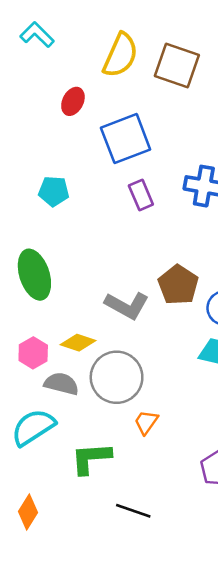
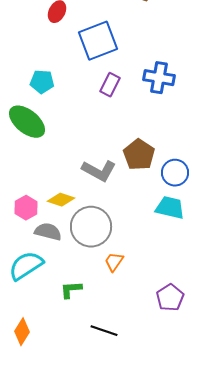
purple rectangle: (141, 195) -> (110, 85), turned 50
green ellipse: (34, 275) -> (27, 122), moved, turned -33
green L-shape: (91, 458) -> (71, 290), size x0.7

